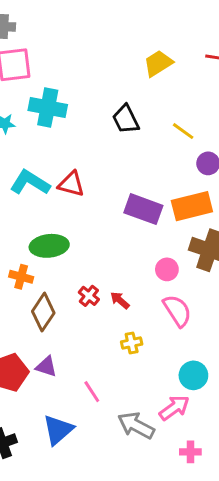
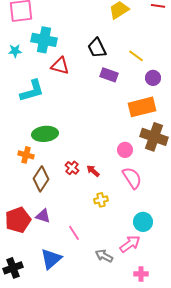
cyan L-shape: (30, 183) -> (32, 91), turned 132
red triangle: (71, 184) -> (60, 66), moved
purple rectangle: (143, 209) -> (109, 75), moved, size x0.7
gray arrow: (136, 425) -> (104, 256), size x0.7

